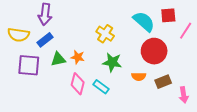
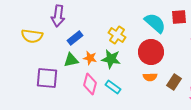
blue rectangle: (45, 40) -> (75, 38), moved
red circle: (154, 51) -> (151, 52), moved
green star: (112, 62) -> (111, 59), moved
purple square: (29, 65) -> (47, 78), moved
brown rectangle: (163, 82) -> (174, 82), turned -35

